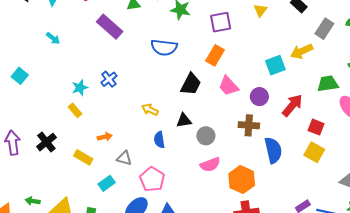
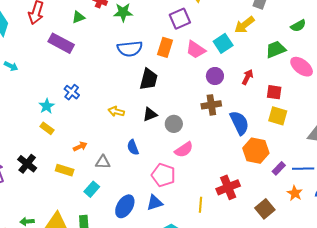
purple square: (221, 22) -> (180, 19), moved
blue semicircle: (164, 47) -> (130, 49), moved
pink trapezoid: (229, 86) -> (196, 50), moved
red arrow: (292, 105) -> (247, 77), size x0.7
blue semicircle: (159, 140) -> (133, 147), moved
pink pentagon: (152, 179) -> (163, 175), moved
orange hexagon: (242, 180) -> (256, 151), moved

